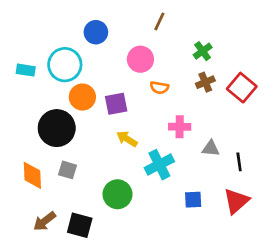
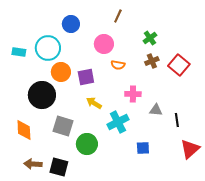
gray square: (68, 170) -> (63, 126), moved, size x1.5
red triangle: (236, 201) -> (190, 149), moved
brown arrow: (45, 221) -> (33, 164), turned 42

